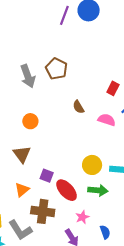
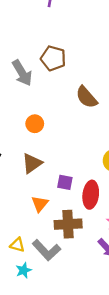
brown semicircle: (78, 107) -> (87, 97), size x1.5
brown triangle: (22, 154) -> (32, 163), turned 42
red ellipse: (67, 190) -> (91, 195), turned 60

